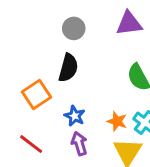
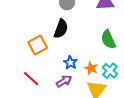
blue star: (75, 116) -> (70, 63), moved
purple arrow: (79, 144) -> (64, 81), turned 70

